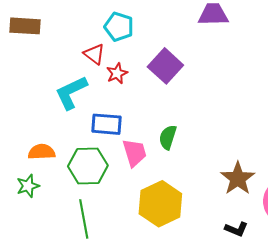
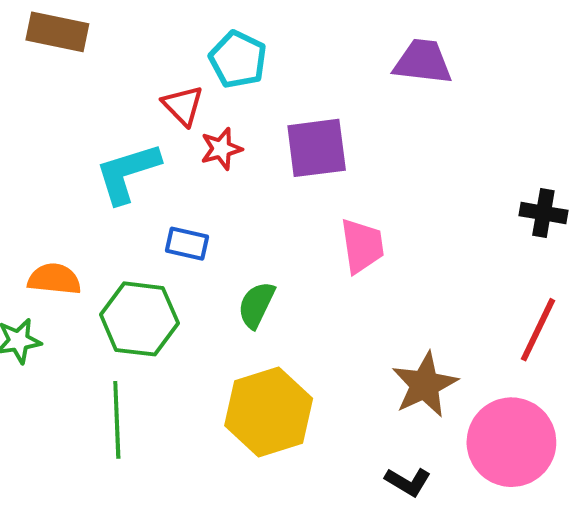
purple square: (165, 66) -> (317, 148), turned 32
blue rectangle: (107, 124) -> (187, 244), size x0.7
green semicircle: (168, 137) -> (256, 305), moved
pink trapezoid: (134, 153) -> (362, 246), moved

